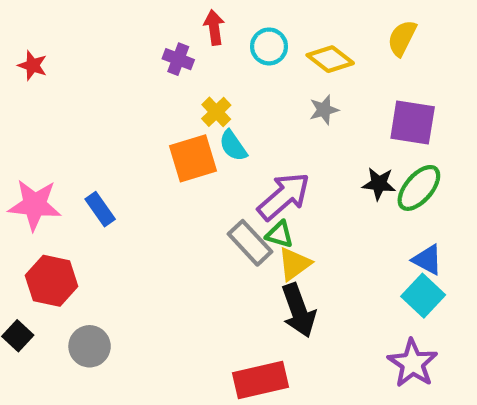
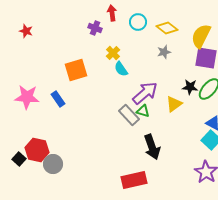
yellow semicircle: (402, 38) -> (201, 36), moved, size x1.4
orange square: (193, 158) -> (76, 70), moved
yellow triangle: (294, 264) -> (174, 104), moved
red hexagon: (52, 281) -> (37, 150), moved

